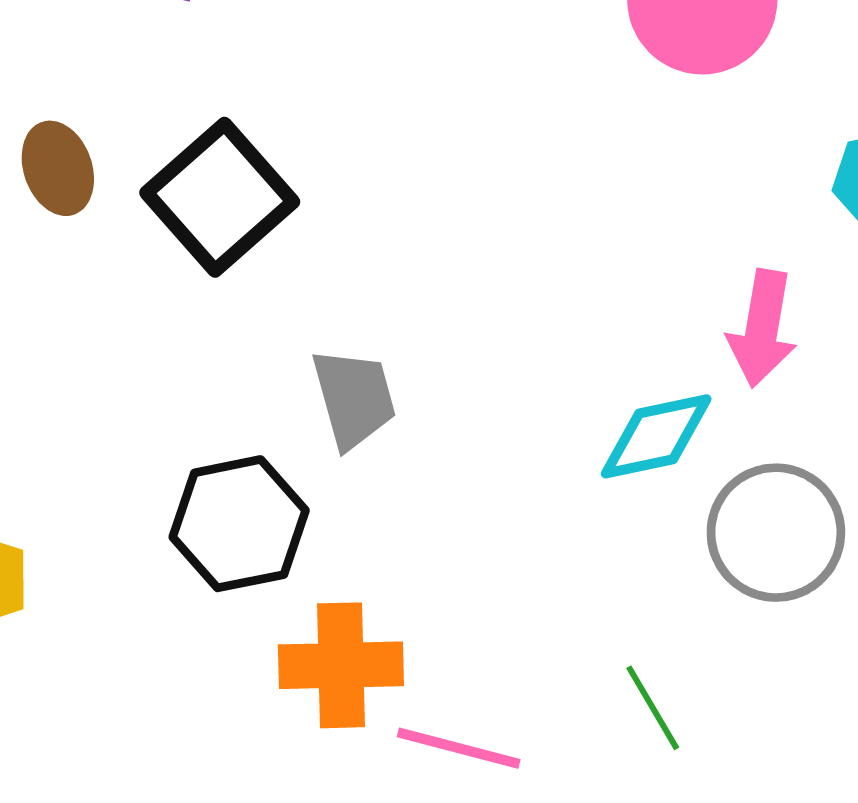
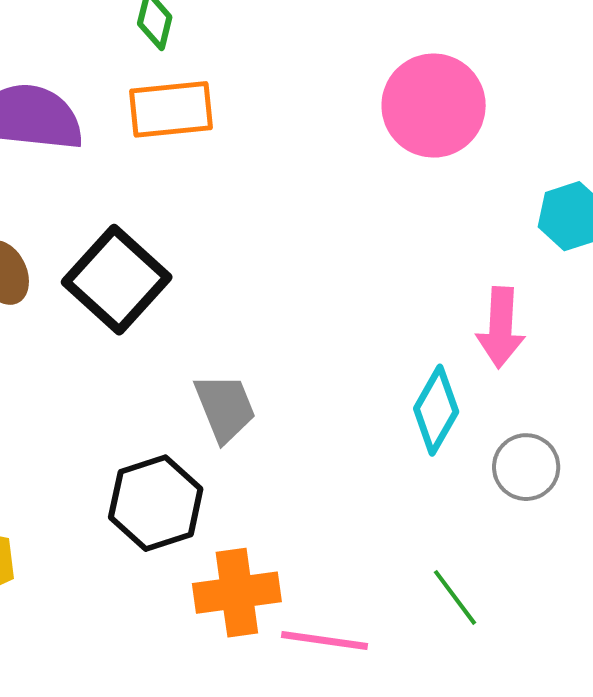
cyan diamond: (656, 436) -> (436, 410), turned -42
gray circle: (776, 533) -> (526, 467), size x0.7

